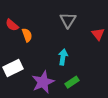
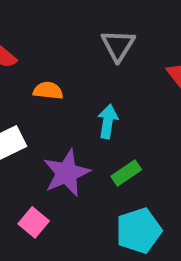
orange semicircle: (27, 35) -> (48, 91), moved, turned -64

